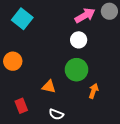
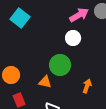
orange circle: (13, 61) -> (11, 75), moved
green circle: (76, 70) -> (60, 65), moved

